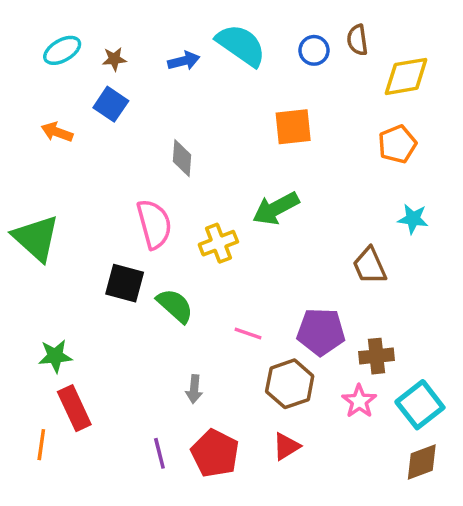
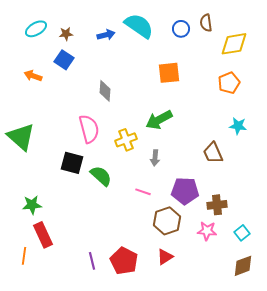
gray arrow: (194, 389) -> (155, 158), moved
pink star: (359, 401) -> (207, 231), turned -30
cyan square: (420, 405) -> (242, 233), size x0.6

